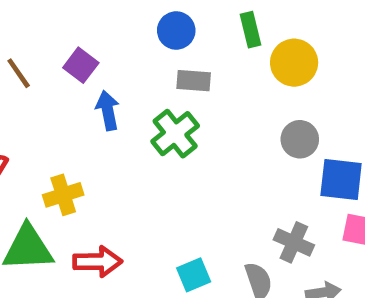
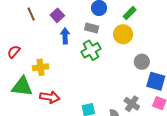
green rectangle: (251, 30) -> (130, 13), turned 48
yellow circle: (294, 63) -> (123, 34), moved
gray rectangle: (194, 81) -> (92, 28), moved

